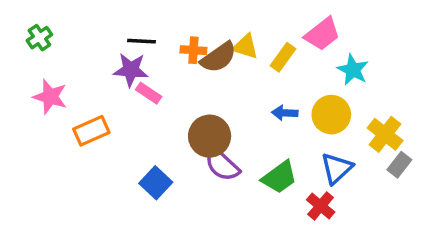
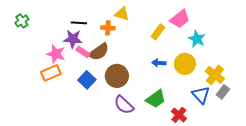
yellow triangle: (245, 47) -> (122, 14), moved
brown semicircle: (218, 57) -> (99, 52), moved
pink star: (50, 97) -> (56, 54), moved
purple semicircle: (222, 165) -> (124, 105), moved
blue triangle: (337, 168) -> (201, 95), moved, turned -30
blue square: (156, 183) -> (87, 80), moved

